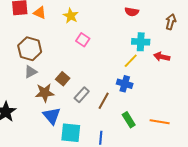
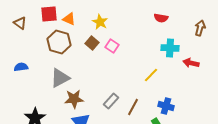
brown hexagon: (30, 49) -> (59, 42), moved
yellow line: (131, 61) -> (151, 75), moved
gray triangle: (31, 72) -> (60, 78), size x1.5
brown square: (63, 79) -> (92, 43), moved
blue cross: (125, 84) -> (166, 106), moved

